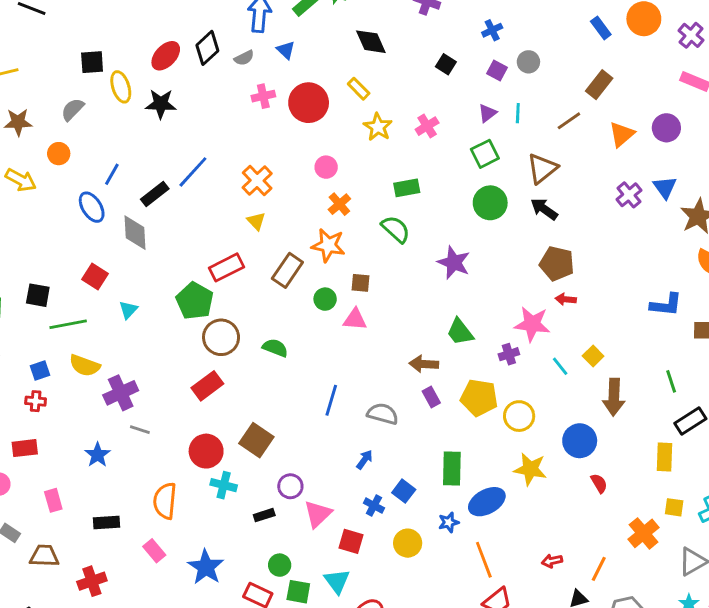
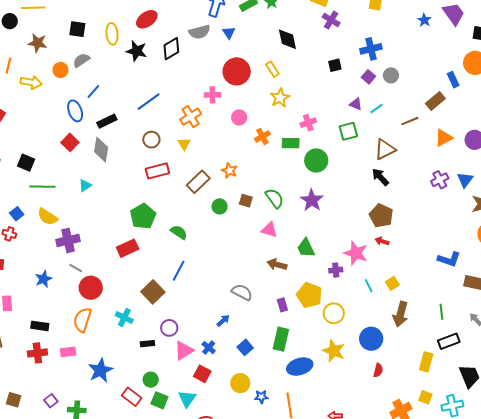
blue rectangle: (601, 28) -> (453, 80), moved
blue cross: (492, 30) -> (371, 49), size x1.5
black diamond: (207, 48) -> (171, 49), moved
gray semicircle: (244, 58) -> (199, 32), size x1.5
black square: (92, 62) -> (77, 29), moved
black square: (446, 64) -> (335, 65), turned 32
pink cross: (263, 96) -> (212, 95), moved
gray semicircle: (73, 109) -> (81, 60), moved
purple triangle: (487, 113) -> (356, 104), turned 48
cyan line: (518, 113) -> (376, 109), turned 40
pink cross: (427, 126) -> (308, 123), moved
yellow arrow: (21, 180) -> (31, 82), turned -30
black rectangle: (155, 194) -> (107, 121), moved
green circle: (490, 203) -> (316, 160), moved
orange cross: (339, 204) -> (262, 136), moved
green semicircle: (396, 229) -> (275, 198), moved
gray diamond: (135, 233) -> (101, 150), moved
orange star: (328, 245) -> (229, 171), size x0.7
red square: (95, 277) -> (70, 142), moved
green pentagon: (195, 301) -> (143, 216), moved
pink triangle: (355, 319) -> (269, 230), moved
brown circle: (221, 337) -> (151, 140), moved, size x0.7
blue square: (40, 370) -> (17, 214), turned -32
purple rectangle: (431, 397) -> (282, 305), moved
blue line: (331, 400) -> (179, 271), moved
red circle: (206, 451) -> (91, 288), moved
red semicircle: (599, 483) -> (378, 370), turned 32
blue cross: (374, 506) -> (209, 348), moved
blue star: (449, 522) -> (261, 397), moved
pink rectangle: (154, 551) -> (68, 352), turned -70
red cross: (92, 581) -> (37, 353), moved

